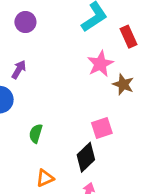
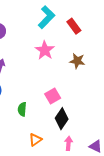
pink star: (100, 64) -> (45, 50), moved
pink square: (102, 128) -> (53, 96), moved

